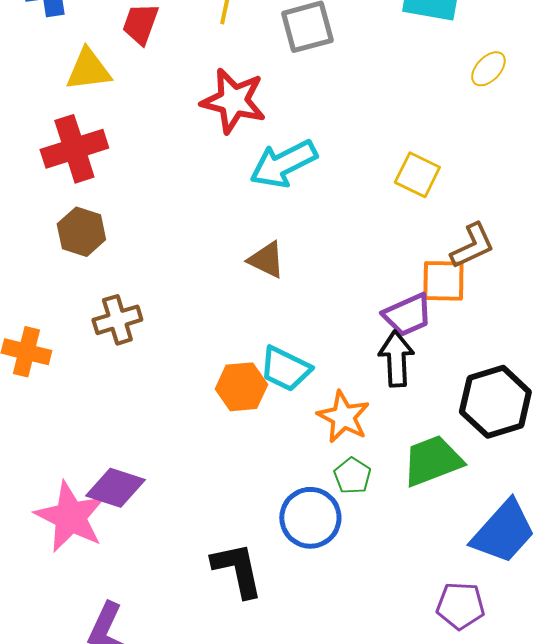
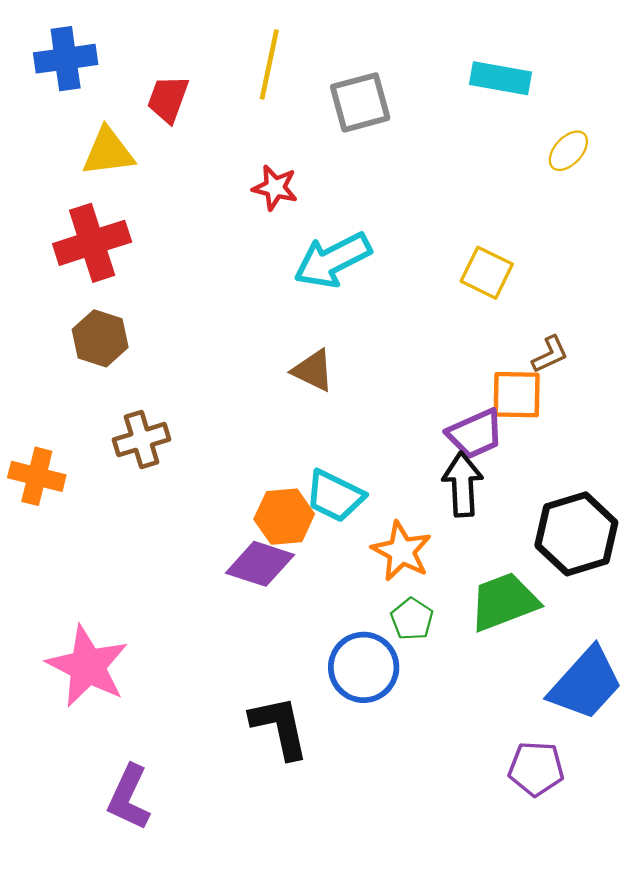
red star: (233, 101) -> (275, 188), size x0.6
brown L-shape: (472, 246) -> (550, 354), size x0.7
purple diamond: (115, 488) -> (260, 564), moved

